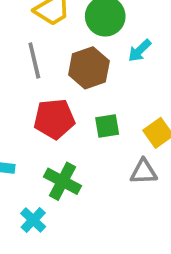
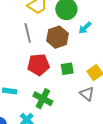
gray triangle: (144, 172) -> (87, 94), turned 42

